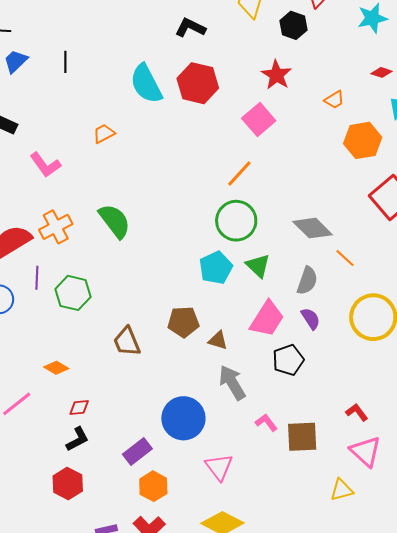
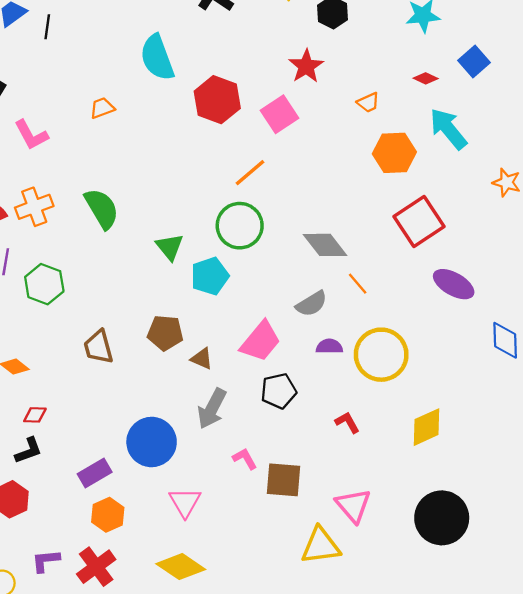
black line: (65, 62) -> (47, 27), moved
red hexagon: (198, 83) -> (217, 100), moved
green triangle: (258, 266) -> (170, 247), moved
gray semicircle: (307, 281) -> (312, 304), turned 32
purple semicircle: (311, 319) -> (329, 347), moved, turned -65
gray arrow: (232, 383) -> (212, 409), turned -129
red L-shape: (357, 412) -> (347, 422), moved
yellow triangle: (342, 490) -> (321, 546), size x1.5

